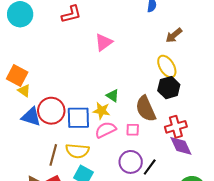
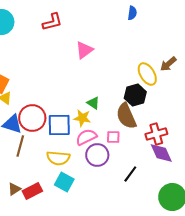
brown arrow: (174, 35) -> (168, 64), moved
black hexagon: (169, 88) -> (135, 95), moved
brown line: (53, 155) -> (20, 146), moved
purple circle: (131, 162) -> (97, 155), moved

